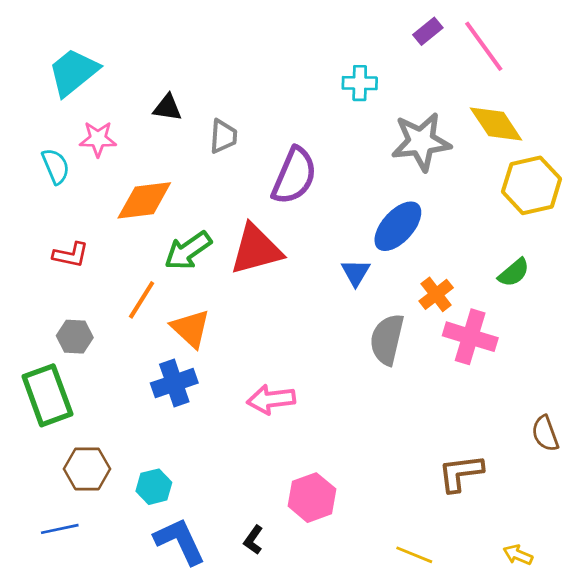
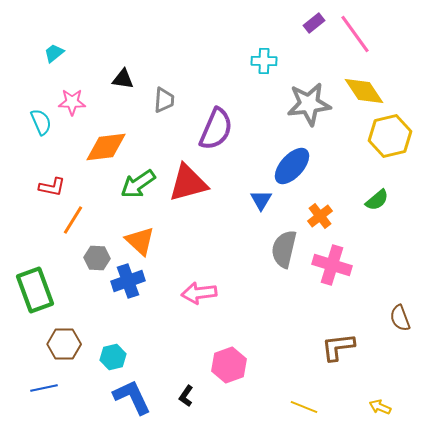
cyan trapezoid: (73, 72) -> (54, 53), size x0.5
orange line: (142, 300) -> (73, 220), moved
gray hexagon: (75, 337) -> (97, 258), moved
pink cross: (470, 337) -> (332, 265), moved

